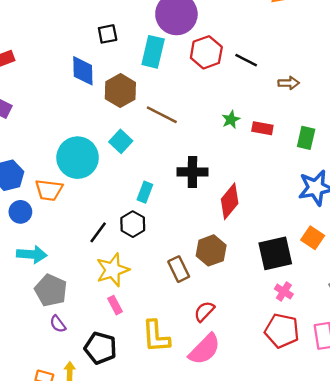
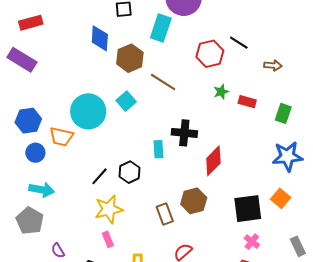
red hexagon: (206, 52) -> (210, 54), moved
cyan rectangle: (145, 192) -> (158, 149), moved, turned -30
gray pentagon: (51, 290) -> (30, 221), moved

